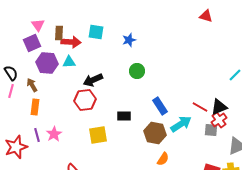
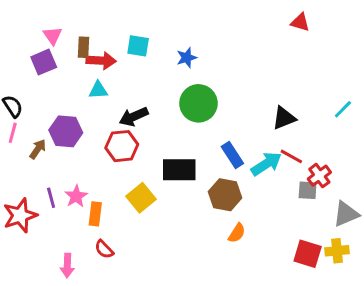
purple hexagon: (47, 63) -> (66, 131), moved
green circle: (137, 71) -> (198, 103), size x1.6
brown arrow: (32, 85) -> (38, 149), moved, turned 64
orange rectangle: (35, 107) -> (95, 214), moved
black triangle: (219, 107) -> (284, 118), moved
black rectangle: (124, 116) -> (179, 170), size x1.6
cyan arrow: (181, 124) -> (266, 164), moved
yellow square: (98, 135) -> (141, 198), turned -30

